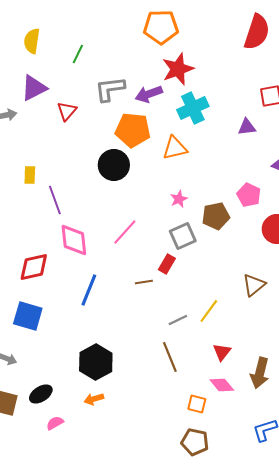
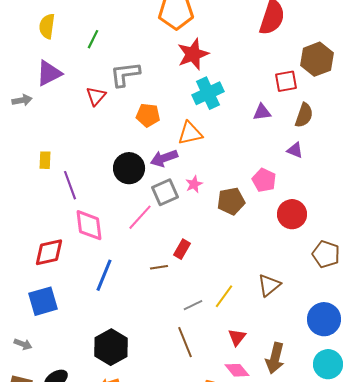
purple arrow: (149, 94) -> (164, 158), moved
red triangle: (67, 111) -> (96, 96), moved
orange pentagon: (133, 130) -> (148, 115), size x0.7
black circle: (114, 165) -> (129, 168), moved
gray square: (183, 236) -> (165, 192), moved
brown triangle: (254, 285) -> (269, 285), moved
blue square: (28, 316) -> (43, 301), turned -32

